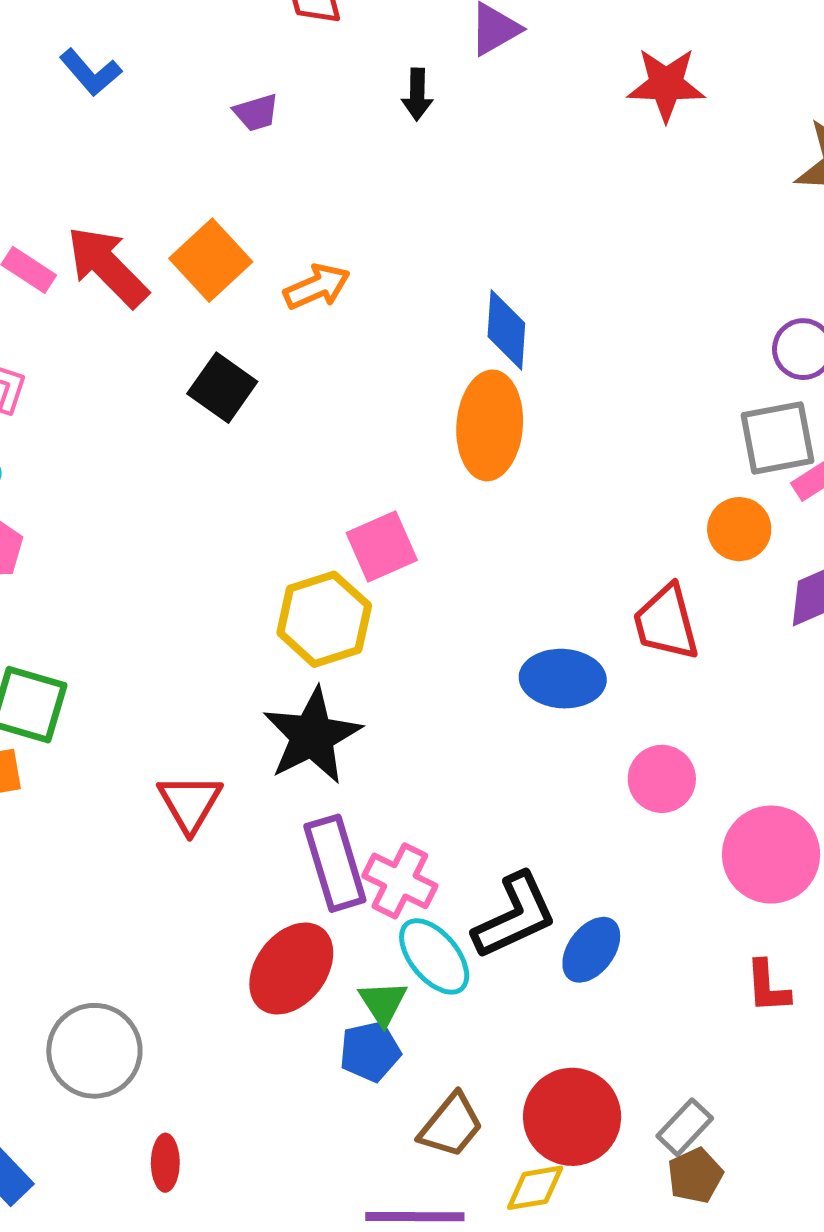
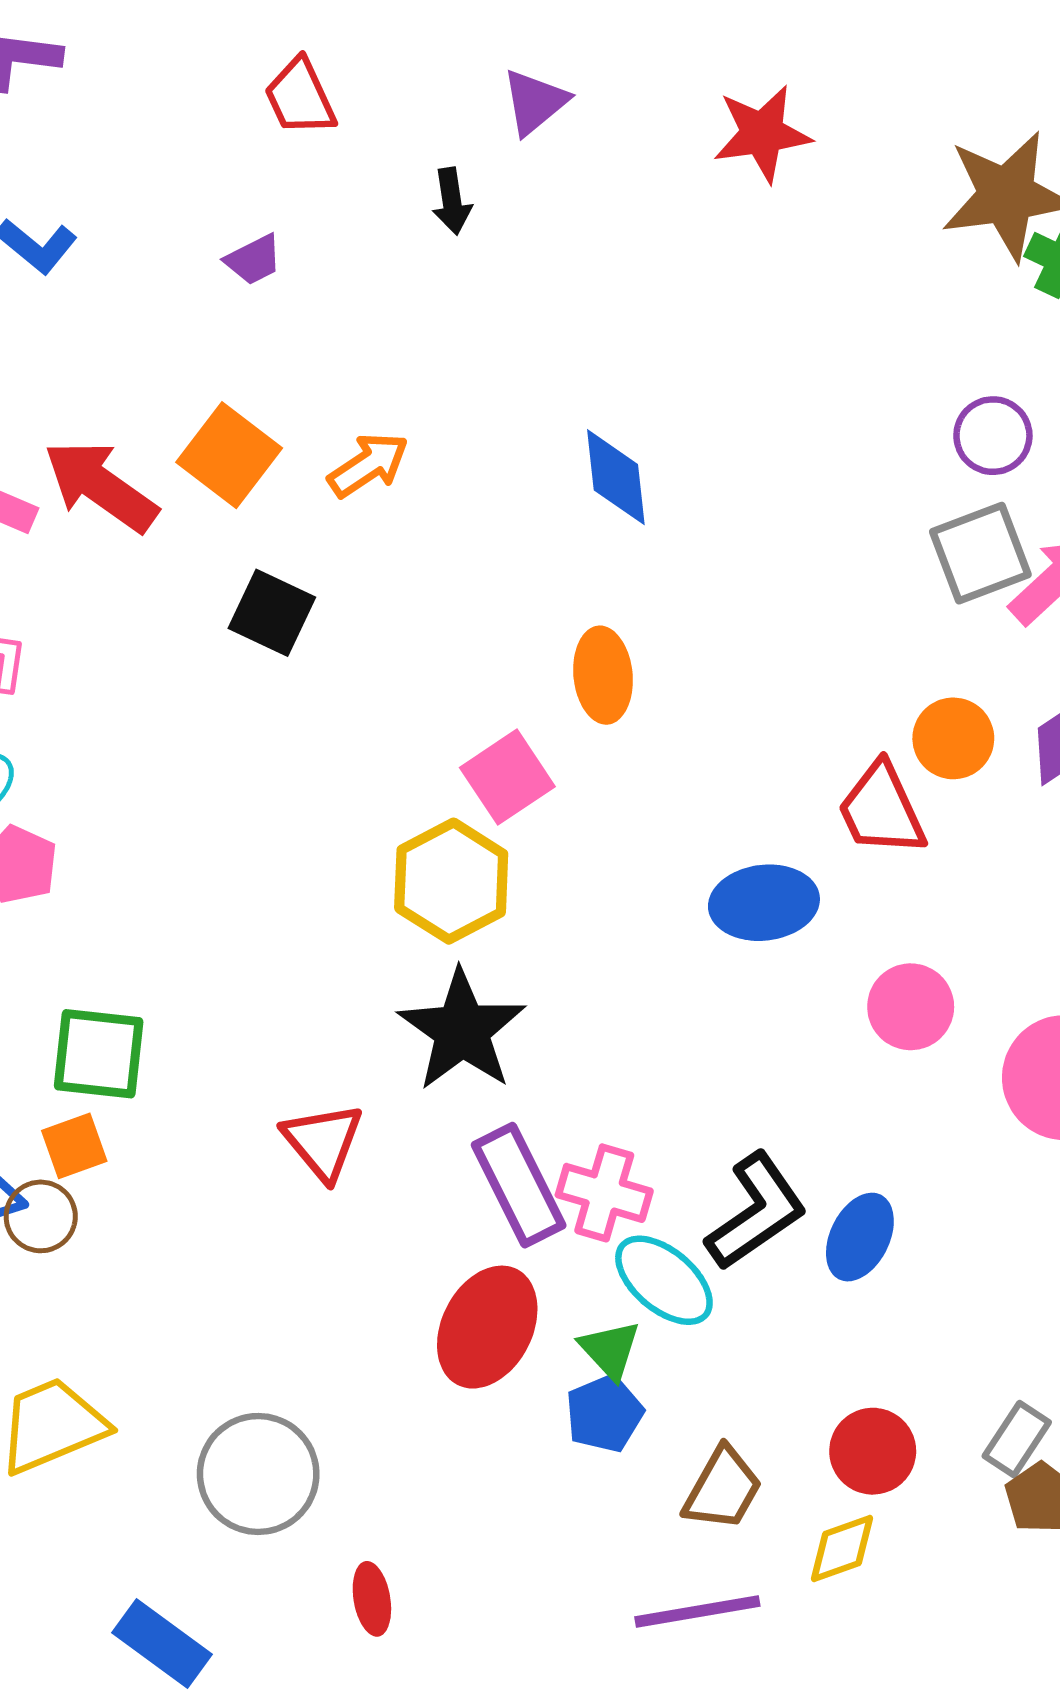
orange ellipse: (490, 425) -> (603, 675), moved, size x0.7
orange circle: (739, 529) -> (953, 738), moved
red circle: (572, 1117) -> (873, 1451), size x0.7

